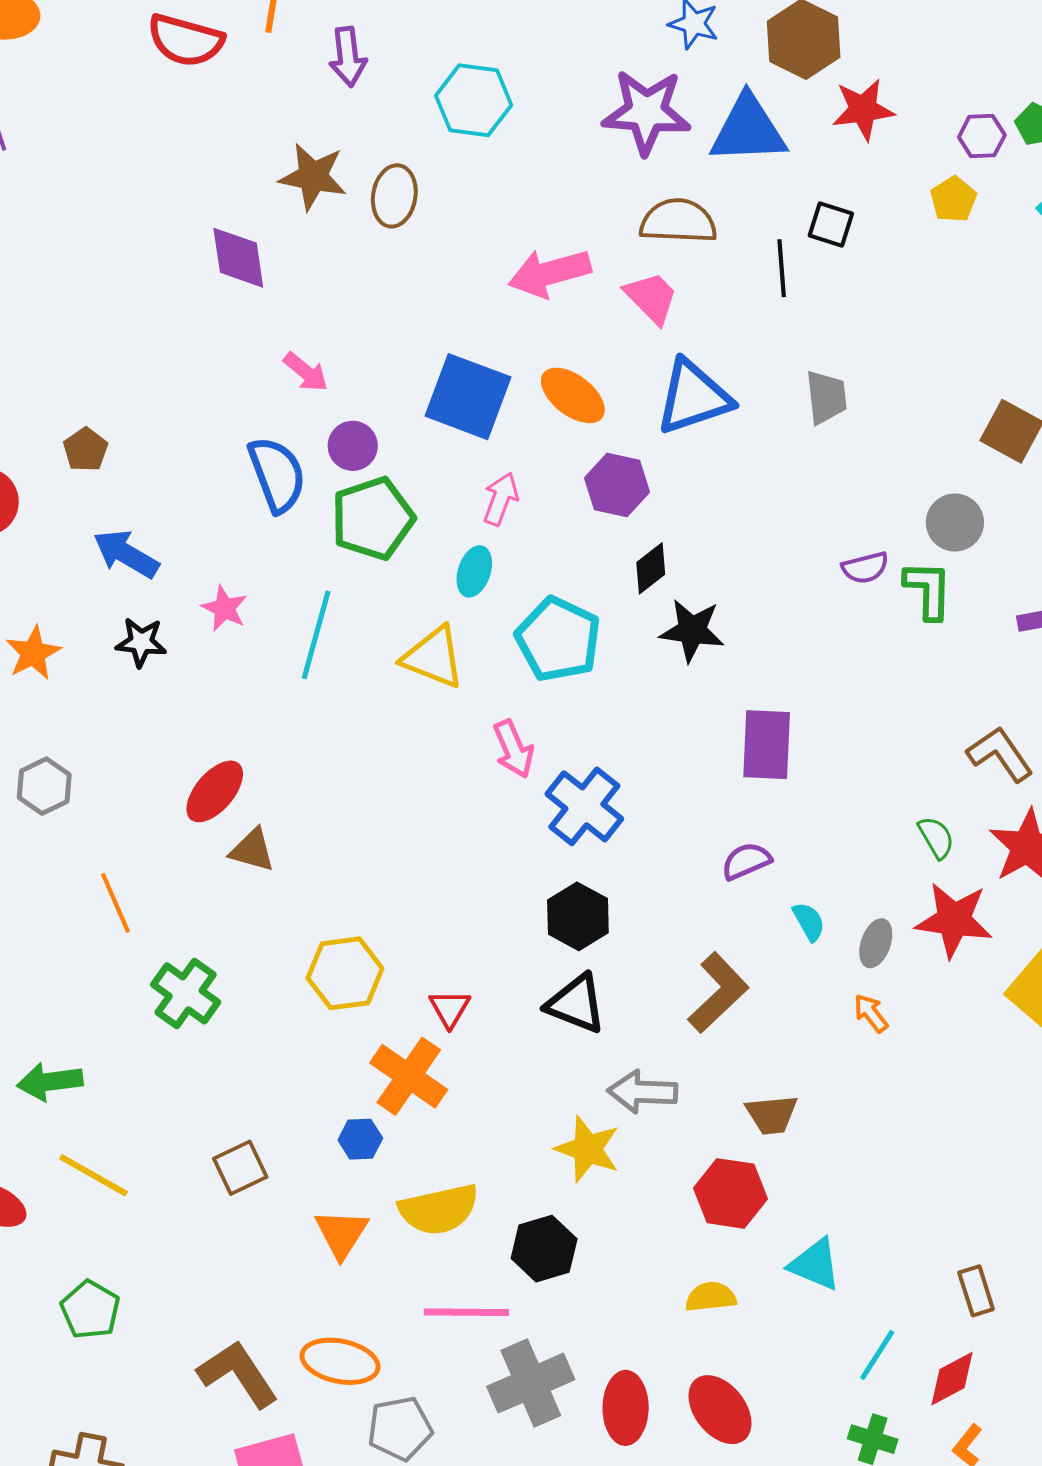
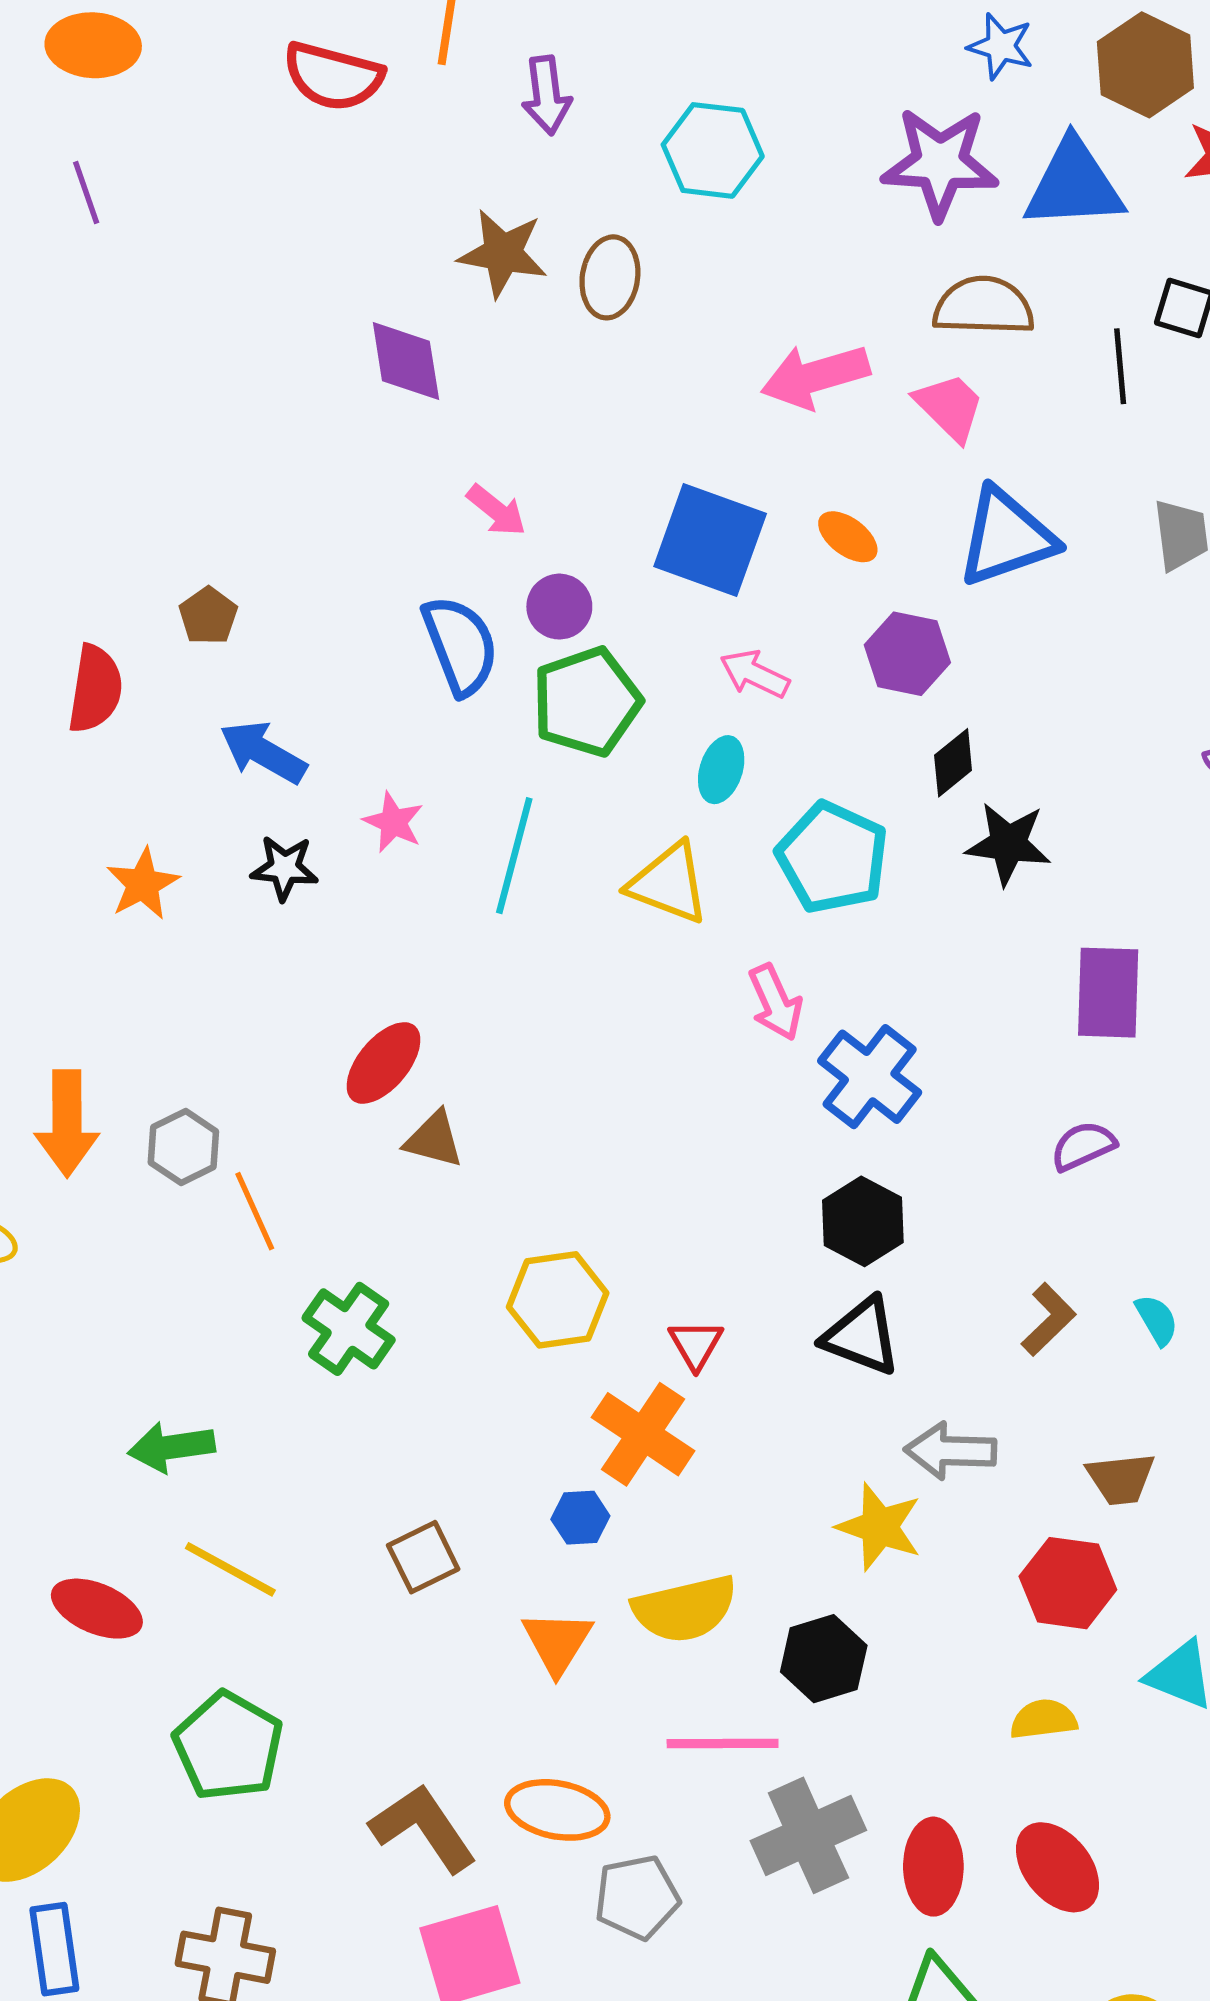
orange ellipse: (573, 395) -> (848, 537), size x0.7
pink arrow: (501, 499) -> (755, 674), turned -84
gray hexagon: (44, 786) -> (183, 1147), moved
cyan semicircle: (809, 922) -> (1157, 1320), moved
brown L-shape: (718, 993) -> (1048, 1319), size x0.7
green pentagon: (90, 1310) -> (228, 1746), size x1.4

